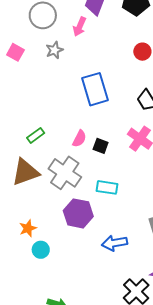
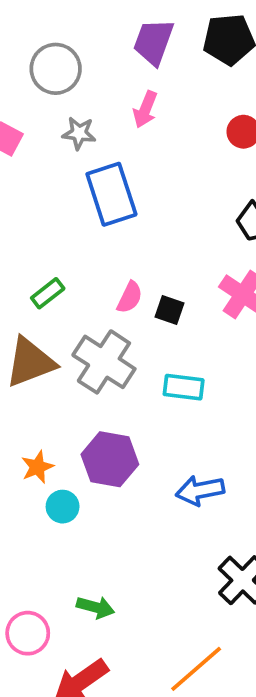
pink arrow: (80, 27) -> (145, 109), moved
gray star: (54, 50) -> (79, 133), turned 30
blue rectangle: (95, 89) -> (111, 194), moved
purple hexagon: (78, 213) -> (110, 459), moved

